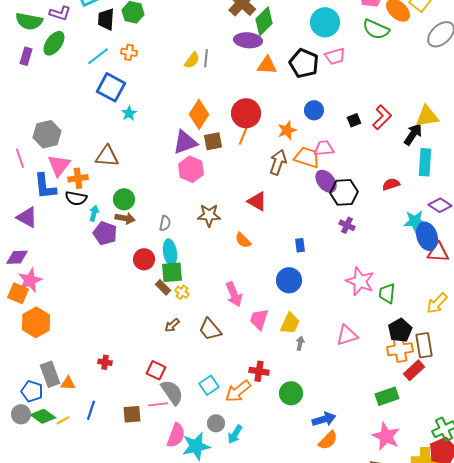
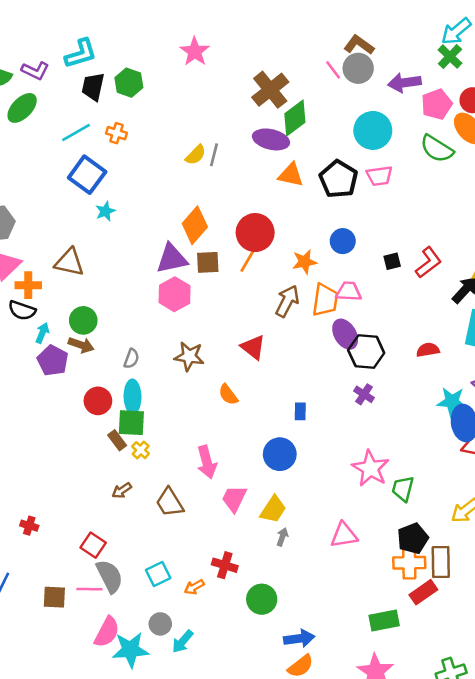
orange trapezoid: (307, 157) -> (325, 300), turned 72
orange arrow: (238, 391) -> (194, 587), size x0.6

